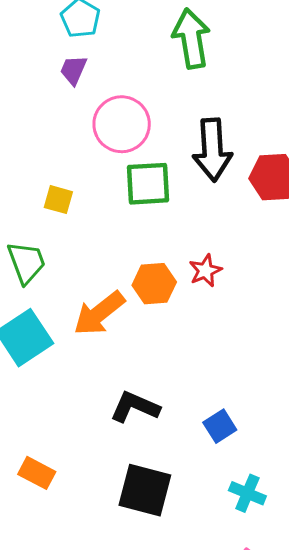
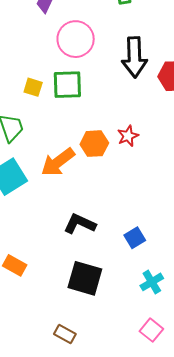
green square: (148, 184) -> (67, 85), moved
cyan cross: (247, 493) -> (152, 282), turned 35

